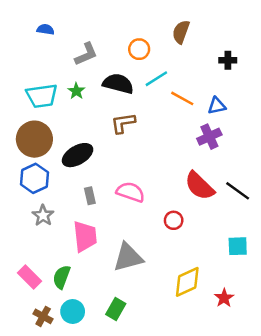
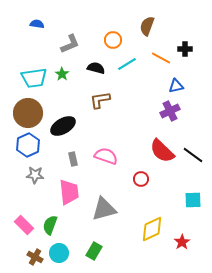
black semicircle: (118, 84) -> (96, 68), size x0.7
orange line: (182, 98) -> (161, 58), moved
gray star: (43, 215) -> (35, 175), turned -30

